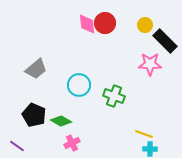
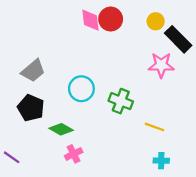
black pentagon: (34, 115) -> (31, 108), moved
yellow line: (144, 134) -> (154, 127), moved

